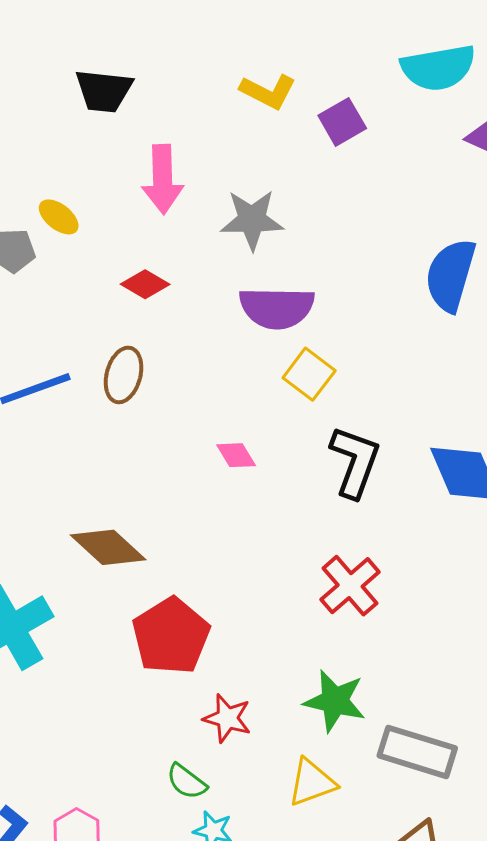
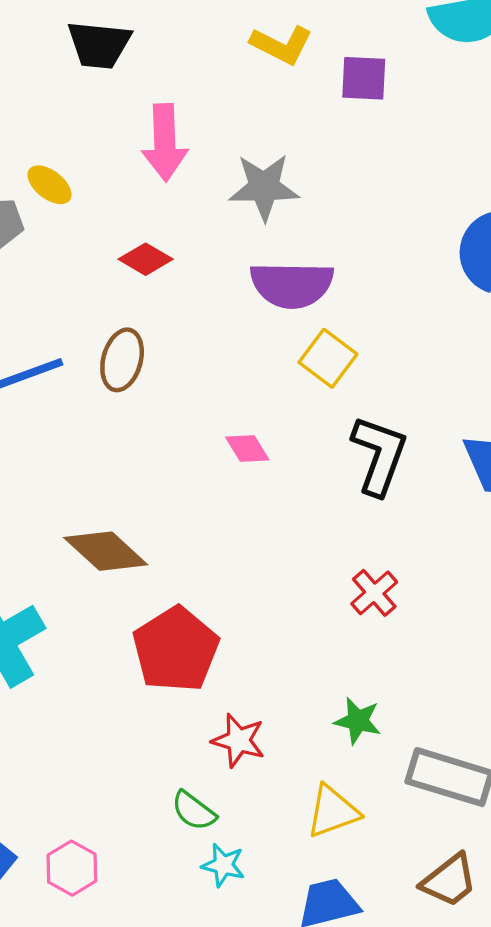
purple square: (342, 122) -> (364, 78), turned 33
red cross: (350, 586) -> (374, 593), size x0.7
green star: (335, 701) -> (358, 721), size x0.7

